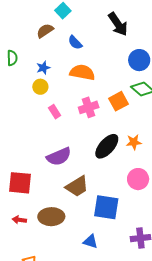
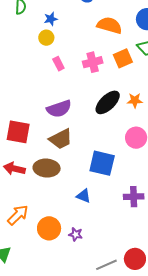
orange semicircle: (82, 72) -> (109, 25), moved
brown trapezoid: (77, 186) -> (61, 139), moved
red arrow: (19, 220) -> (14, 169), size x1.5

